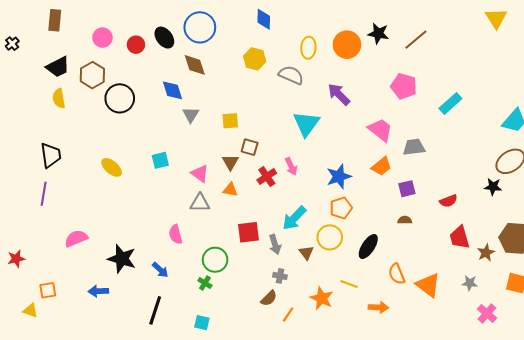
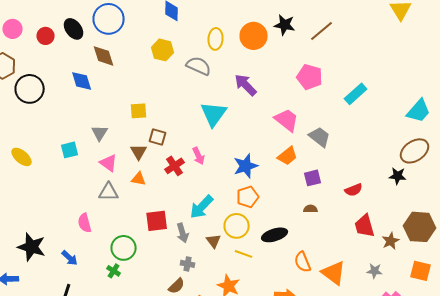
gray triangle: (191, 115) -> (100, 133), moved
gray trapezoid: (414, 147) -> (320, 137), turned 45
black ellipse: (368, 247) -> (275, 235), turned 40
yellow line: (349, 284) -> (244, 254), moved

